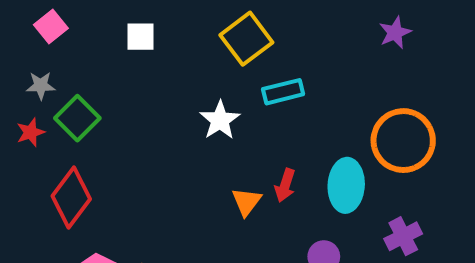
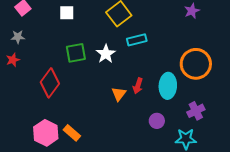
green square: (77, 118) -> (76, 53), moved, turned 35
red diamond: (71, 198) -> (50, 83), moved

